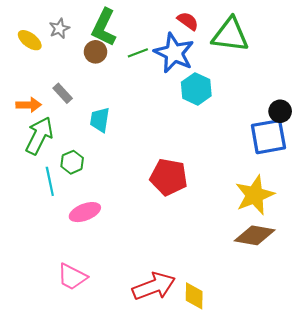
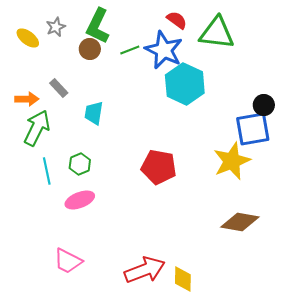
cyan hexagon: (196, 89) -> (185, 84), size x1.4
green hexagon: (72, 162) -> (80, 164), moved
yellow star: (255, 195) -> (232, 161), moved

